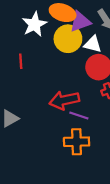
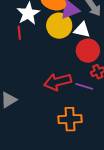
red line: (21, 61) -> (19, 33), moved
purple line: (79, 115) -> (84, 86), moved

